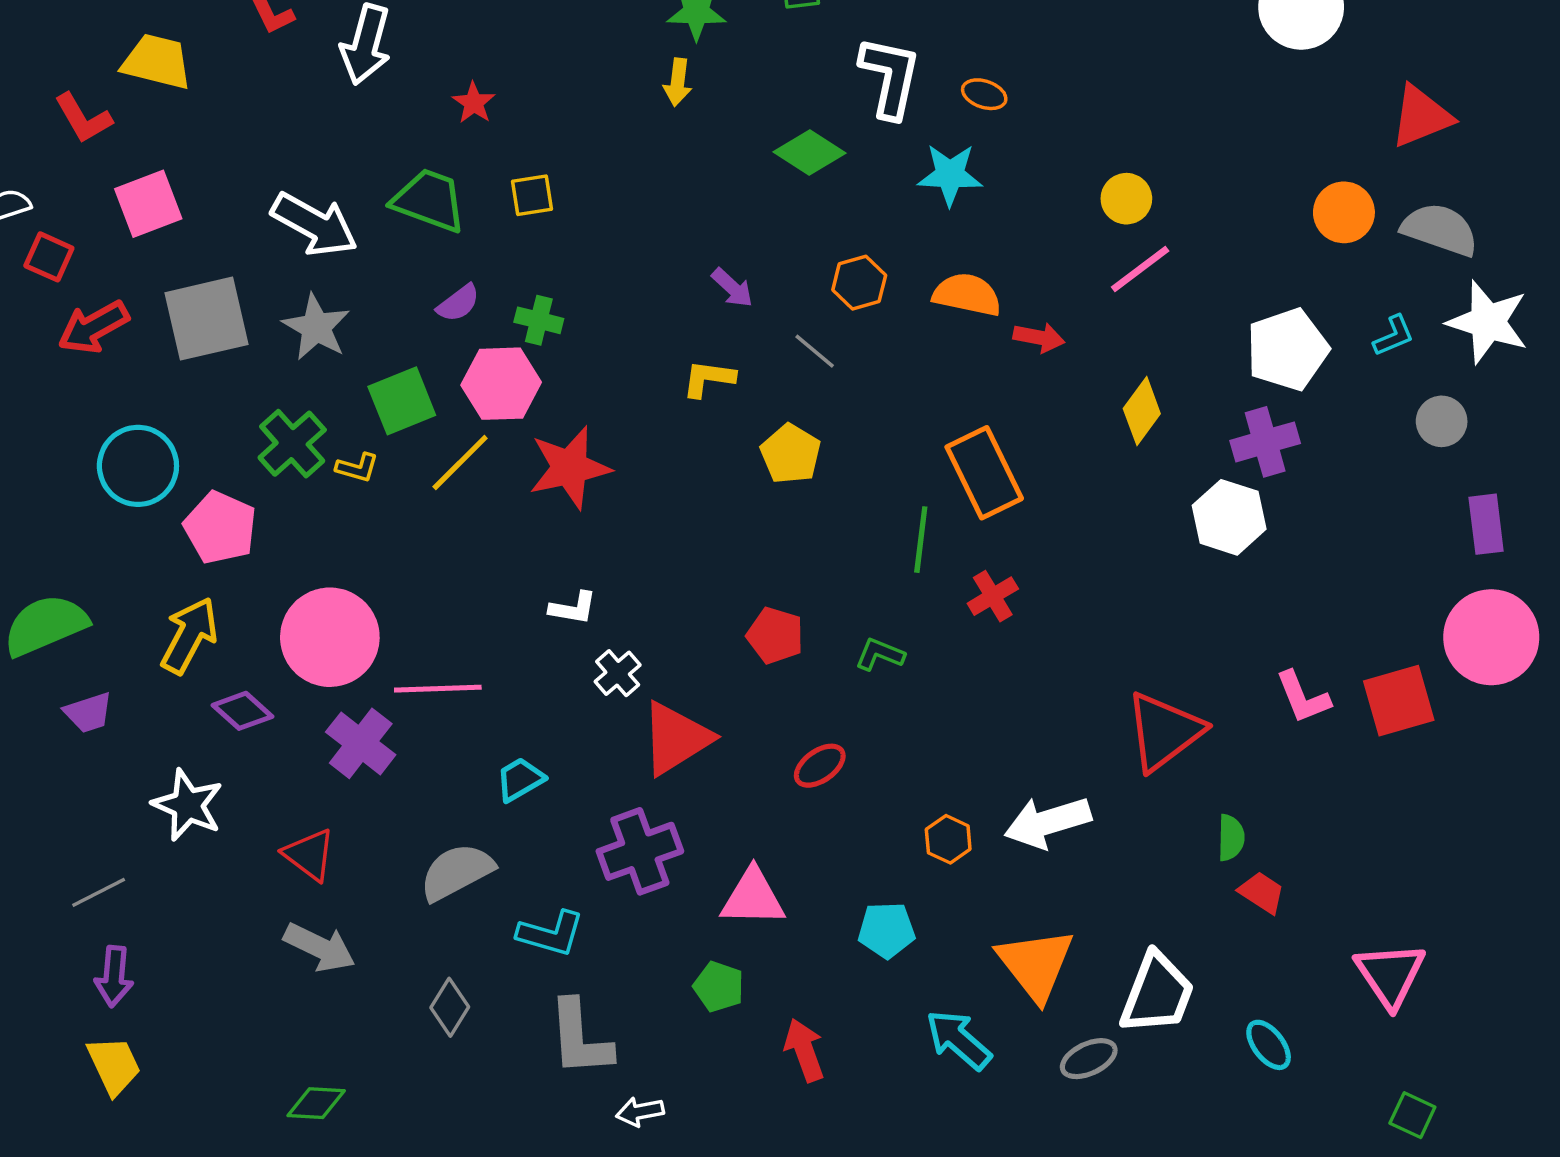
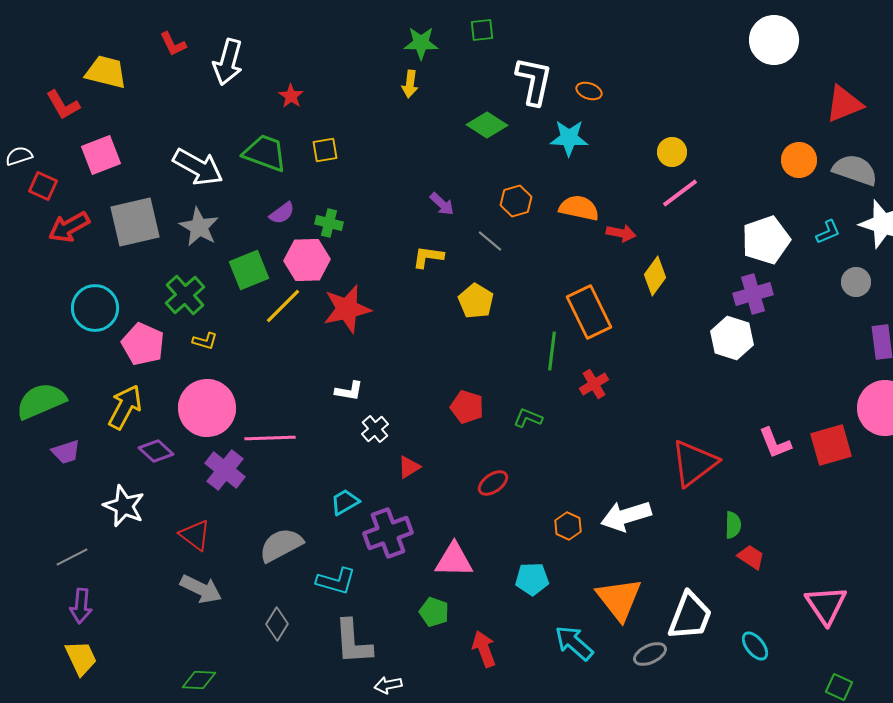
yellow diamond: (1142, 411) -> (655, 276), moved
yellow L-shape: (357, 468) -> (205, 341), moved
red triangle: (676, 738) -> (409, 467), size x0.5
cyan trapezoid: (520, 779) -> (345, 502), moved

